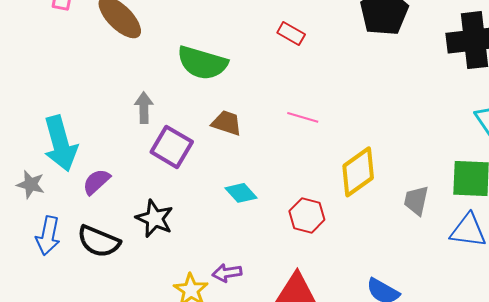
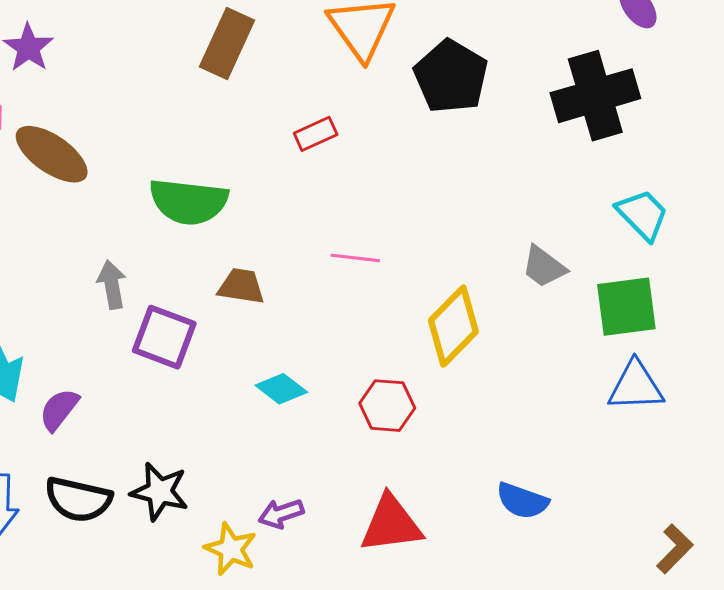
red rectangle: (291, 34) -> (316, 134), turned -44
gray trapezoid: (416, 201) -> (544, 267), moved, turned -56
black star: (155, 218) -> (160, 492), moved

